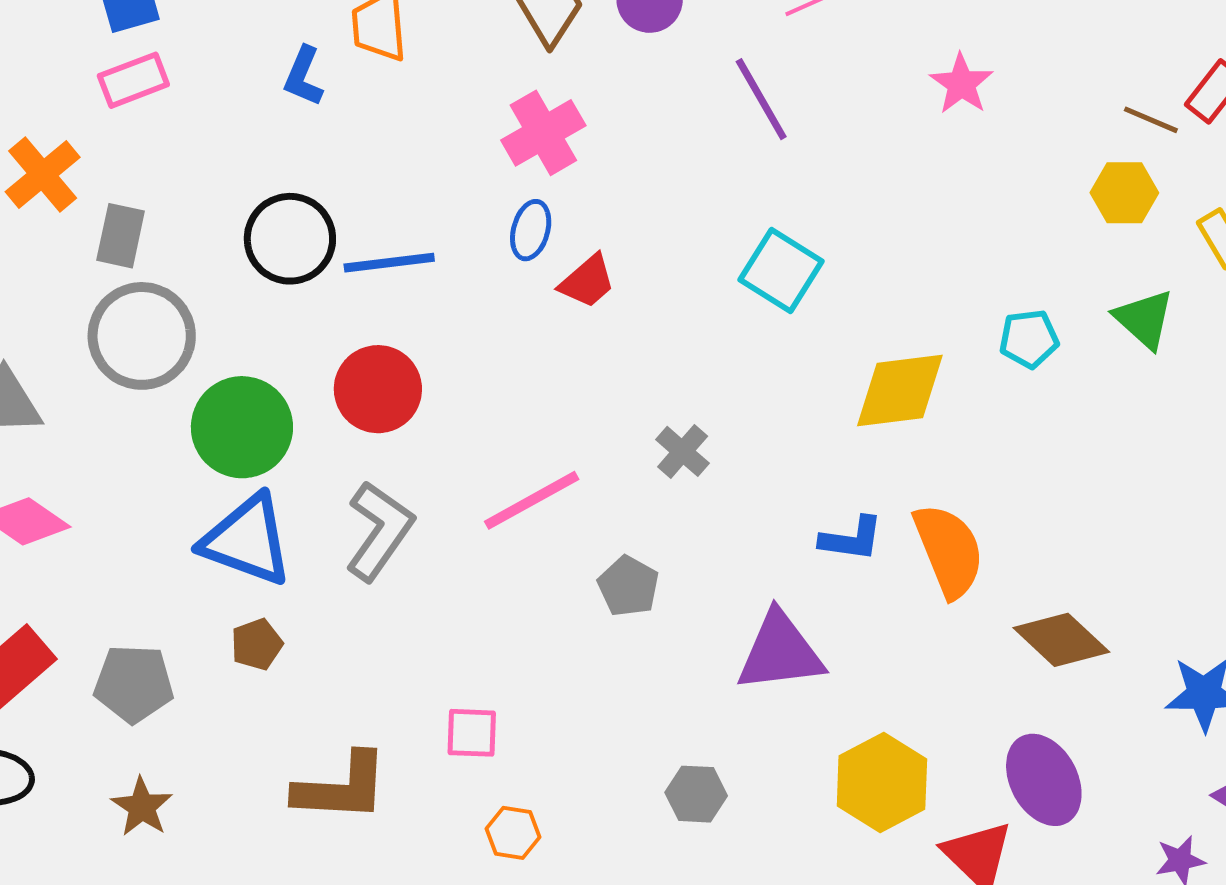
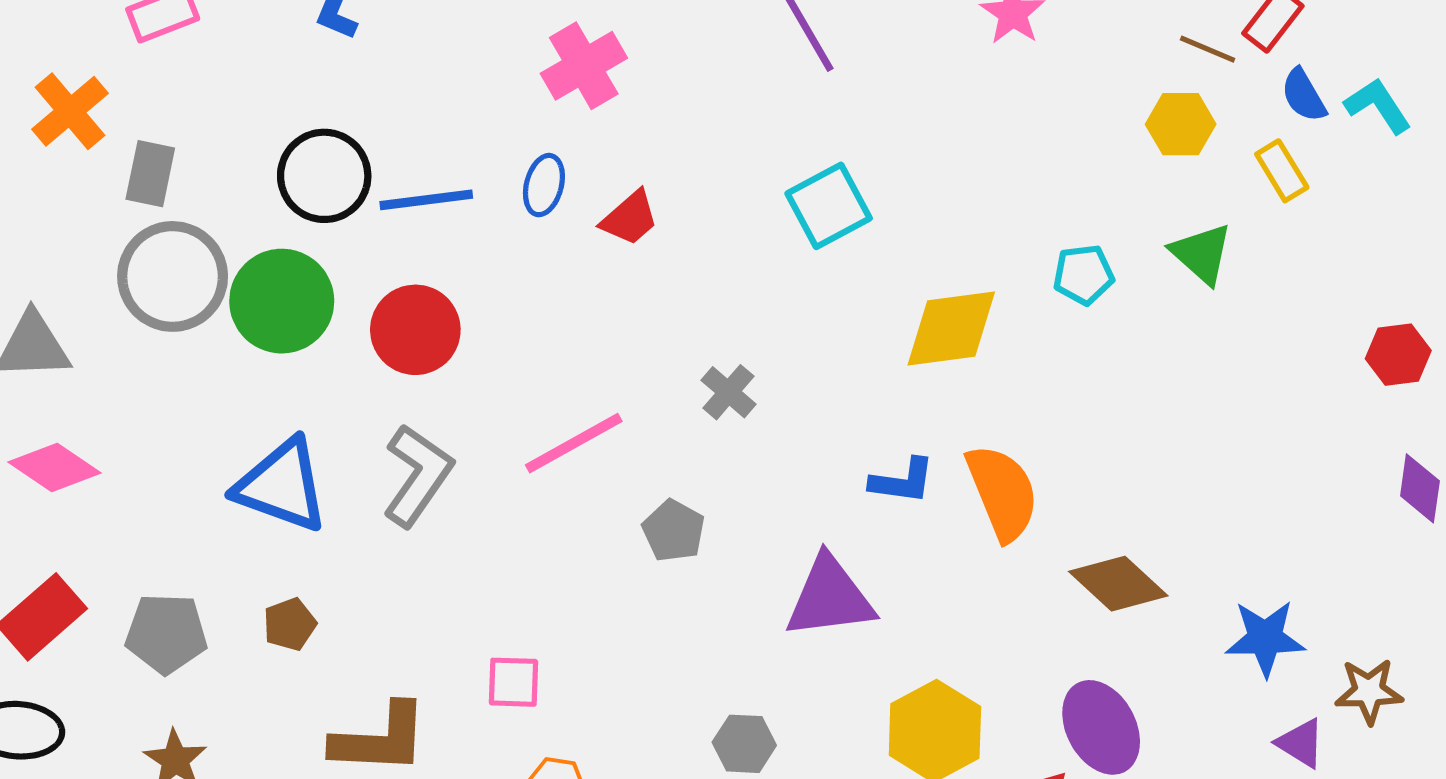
blue ellipse: (531, 230) -> (544, 185), moved
cyan square: (781, 271) -> (829, 206), turned 30
green circle: (242, 427) -> (282, 301), moved
brown pentagon: (257, 644) -> (290, 624), moved

